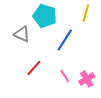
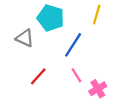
pink line: (65, 76) -> (76, 75), moved

